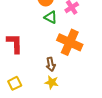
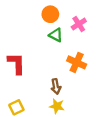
orange cross: (70, 42) -> (77, 62), size x0.7

